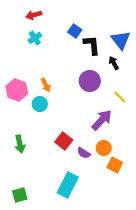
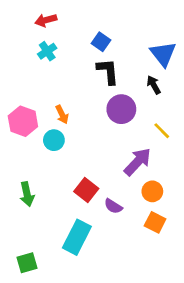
black L-shape: (92, 45) -> (108, 71), moved
orange circle: (104, 148) -> (152, 191), moved
cyan rectangle: (68, 185) -> (77, 237), moved

